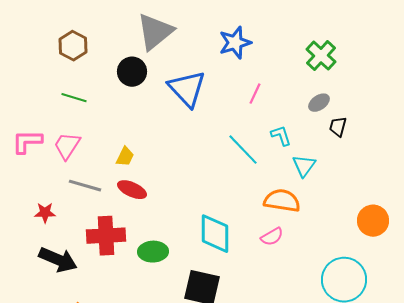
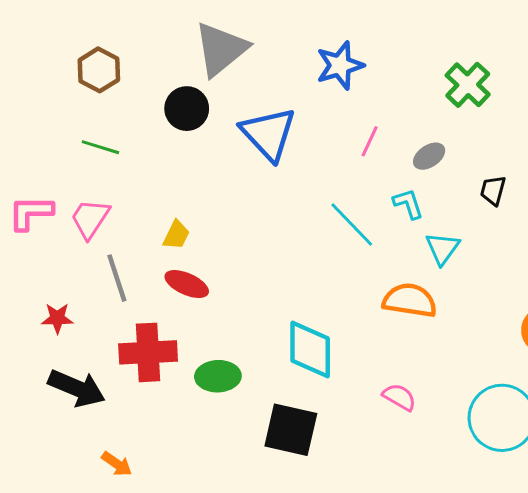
gray ellipse: (319, 103) -> (429, 156), moved
gray line: (85, 186) -> (117, 278), turned 56
pink semicircle: (272, 237) -> (399, 397), moved, turned -120

